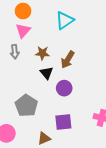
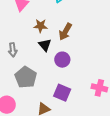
gray arrow: (15, 52) -> (13, 50), moved
purple square: (63, 122) -> (62, 93), turned 30

